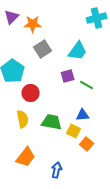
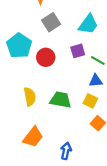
red circle: (31, 93) -> (46, 57), moved
blue triangle: (83, 115) -> (96, 81), moved
yellow square: (74, 131) -> (90, 101), moved

